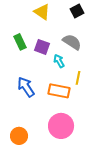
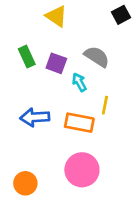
black square: (77, 11) -> (121, 15), moved
blue arrow: (26, 87) -> (35, 117), turned -60

